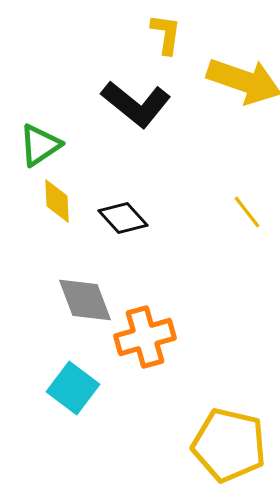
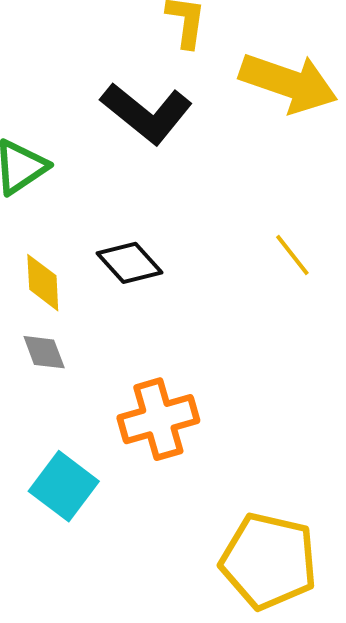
yellow diamond: (57, 201) -> (43, 283), moved
gray diamond: (85, 300) -> (44, 352), moved, size x0.6

